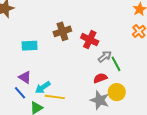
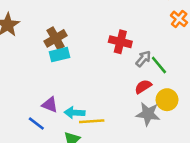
brown cross: (62, 31) -> (56, 38), moved
cyan rectangle: (30, 46) -> (59, 55), moved
cyan arrow: (43, 87) -> (75, 113), turned 49
blue line: (20, 93) -> (36, 124), moved

